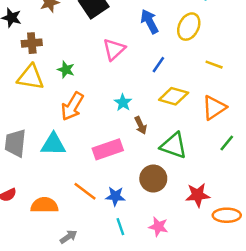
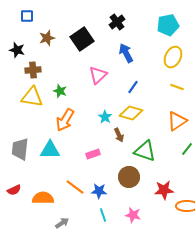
yellow ellipse: (189, 27) -> (173, 57), moved
yellow diamond: (174, 96) -> (131, 113), moved
pink rectangle: (108, 149) -> (93, 154), size x0.6

